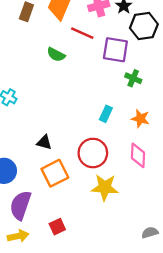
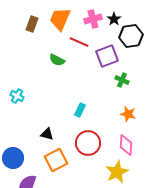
purple square: (115, 50) -> (107, 56), turned -30
cyan rectangle: (106, 114) -> (80, 110), moved
yellow star: (105, 187) -> (117, 172), moved, turned -30

